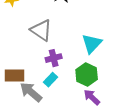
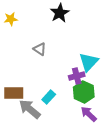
gray triangle: (41, 30) -> (40, 49), size x0.6
purple cross: (54, 58) -> (77, 76), moved

